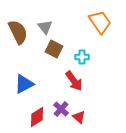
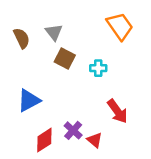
brown semicircle: (18, 32) -> (22, 38), size x0.7
red arrow: (74, 81) -> (117, 111), moved

